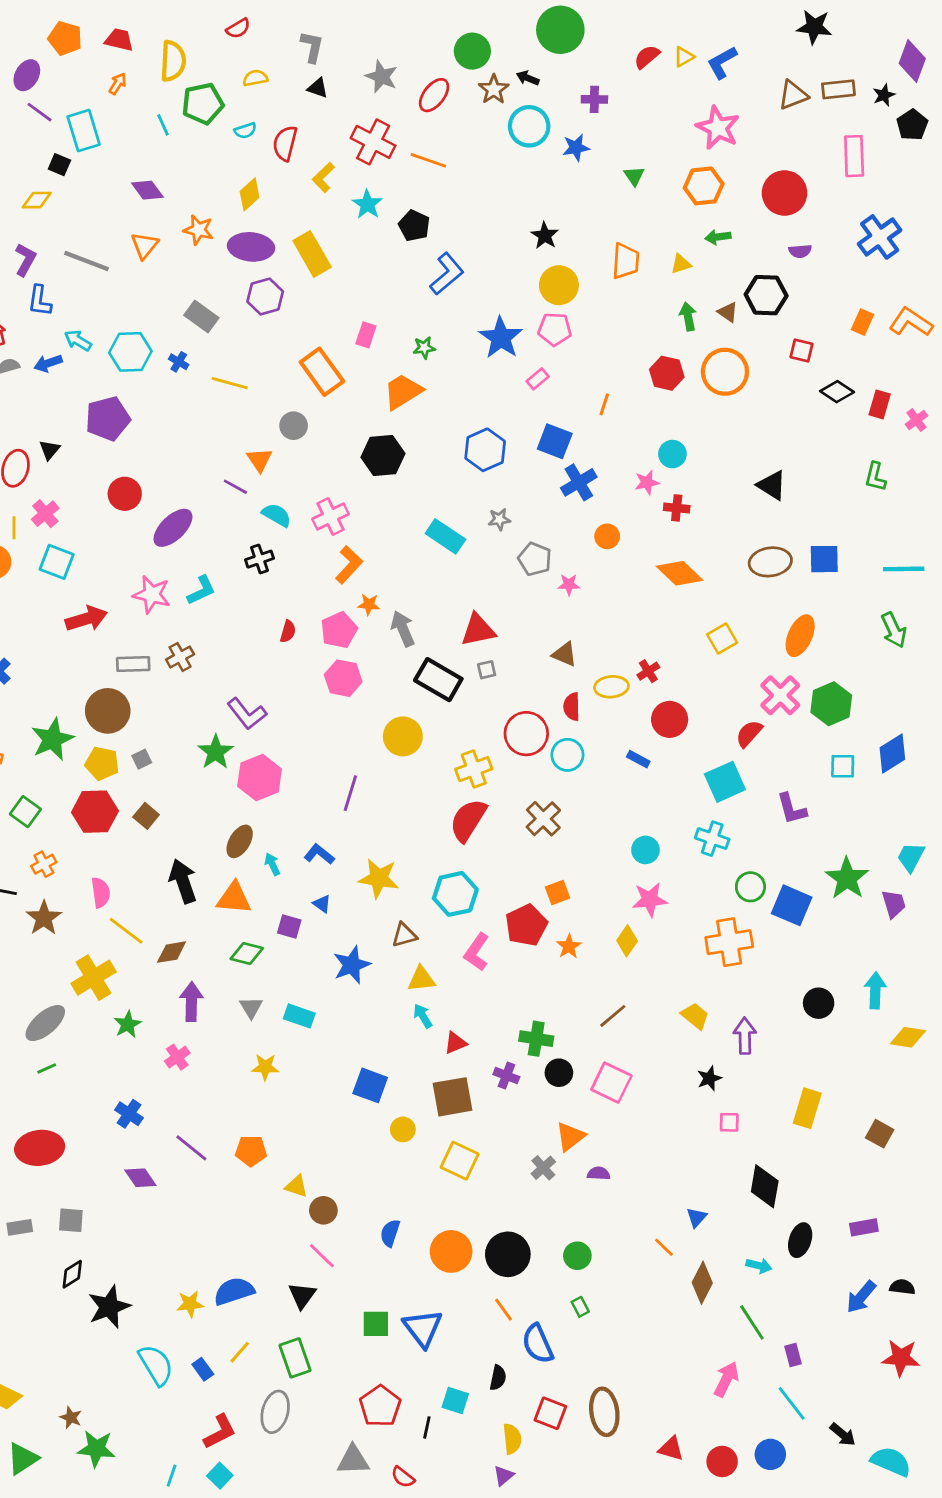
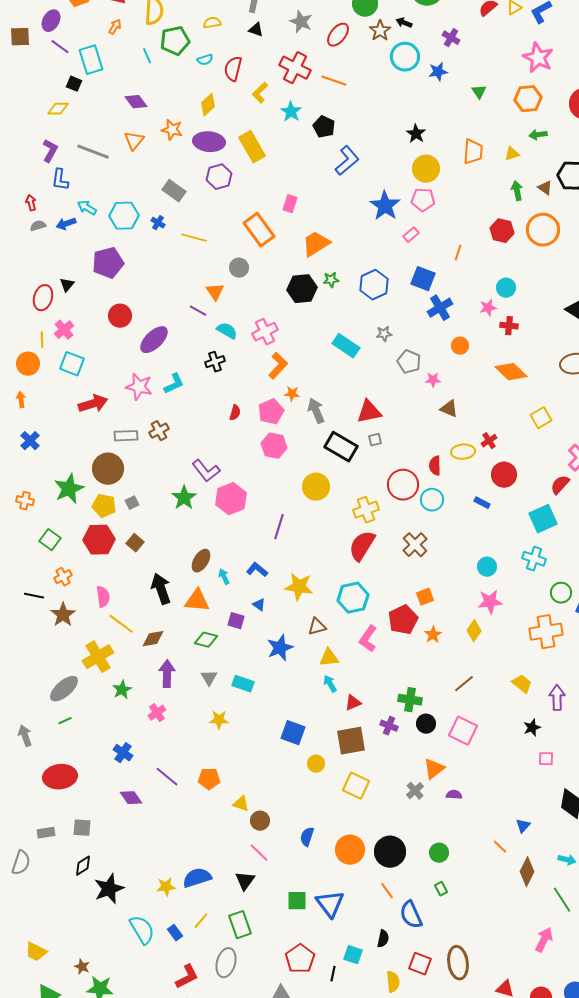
purple cross: (594, 99) -> (451, 38), turned 30
green star: (424, 348) -> (331, 280), moved
brown triangle: (565, 654) -> (449, 409), moved
pink hexagon: (260, 778) -> (231, 499), moved

